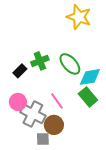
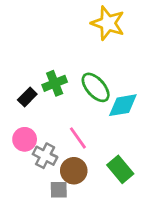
green rectangle: (88, 97) -> (120, 169), moved
gray cross: (33, 114) -> (45, 156), size x0.7

